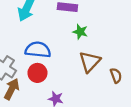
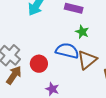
blue semicircle: (38, 50) -> (67, 51), moved

